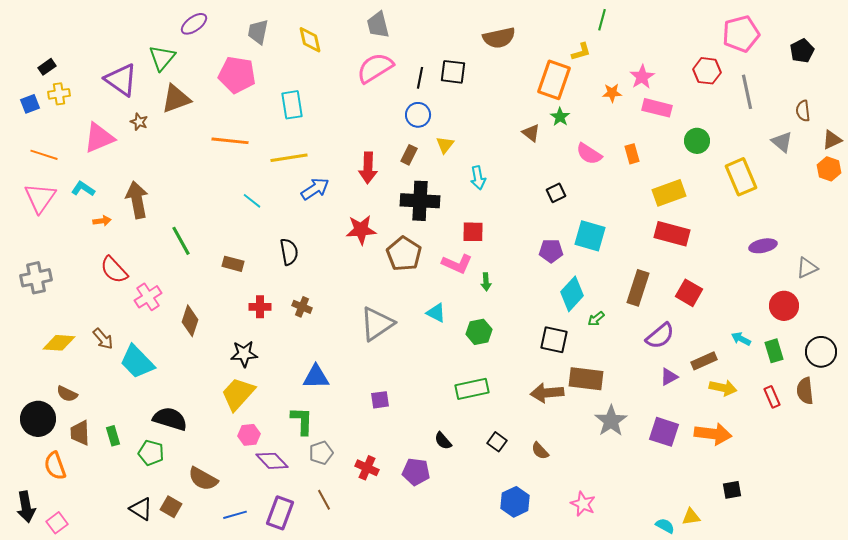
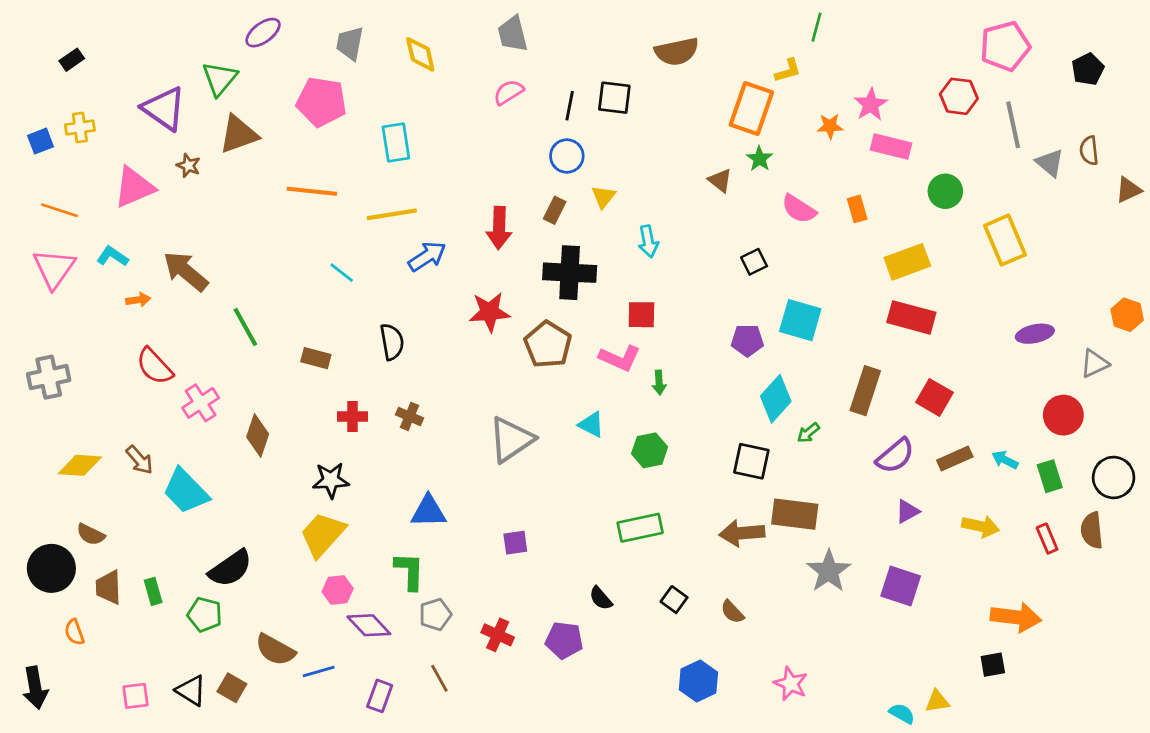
black rectangle: (47, 67) -> (72, 60), moved
pink semicircle: (375, 68) -> (509, 92), size x0.6
gray triangle: (782, 142) -> (1050, 163), moved
orange hexagon: (829, 169) -> (1127, 315), moved
brown arrow: (137, 200) -> (186, 271), turned -39
brown rectangle: (704, 361) -> (955, 458), moved
black semicircle: (170, 419) -> (230, 568), turned 128
orange arrow: (713, 434) -> (1016, 617), moved
orange semicircle: (55, 466) -> (74, 632), size x0.7
purple rectangle: (280, 513) -> (380, 696), size x0.7
blue line: (235, 515) -> (319, 671), moved
pink square: (57, 523) -> (135, 696), moved, turned 30

